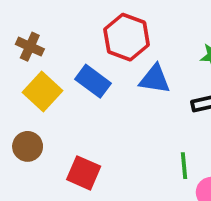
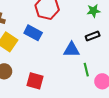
blue triangle: (155, 79) -> (72, 50), moved

